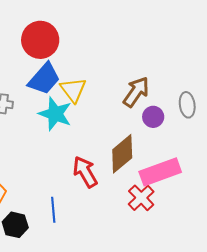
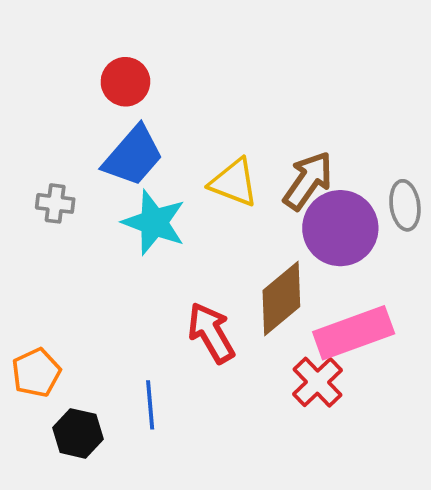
red circle: (40, 40) -> (125, 82), size x0.7
yellow triangle: (73, 90) -> (234, 183), moved, turned -32
purple circle: (153, 117) -> (340, 228), size x1.8

